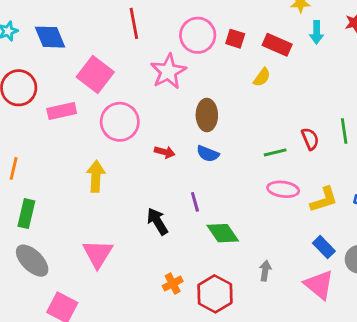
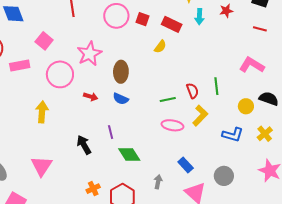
pink star: (168, 71) -> (89, 54), moved
pink square: (95, 75) -> (44, 41), size x0.7
yellow L-shape: (324, 200) -> (200, 116), moved, turned -30
blue rectangle: (324, 247) -> (186, 165), moved

